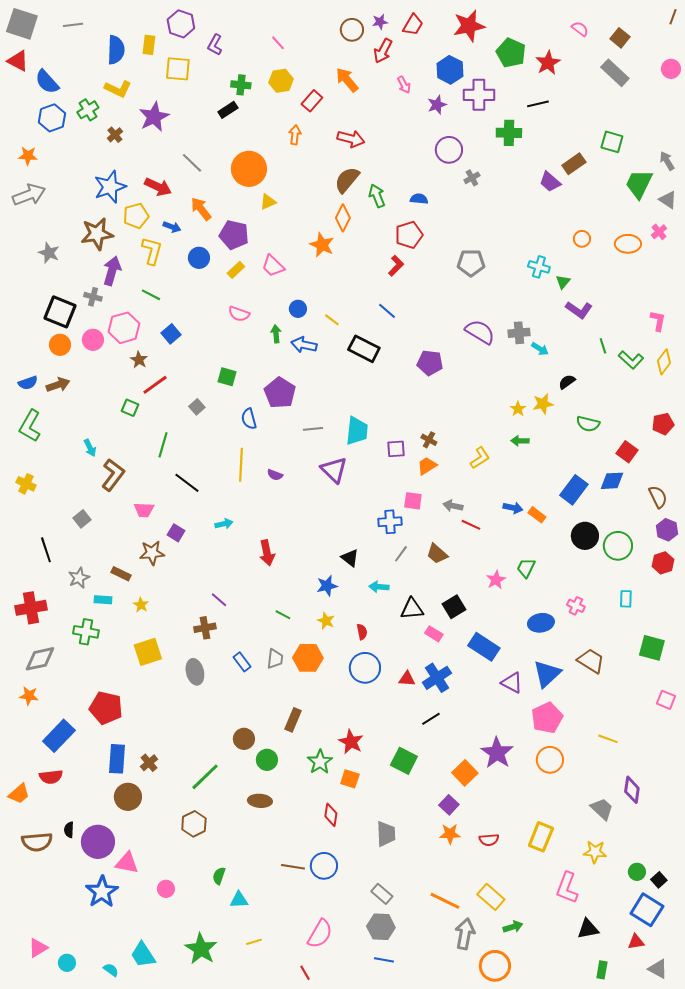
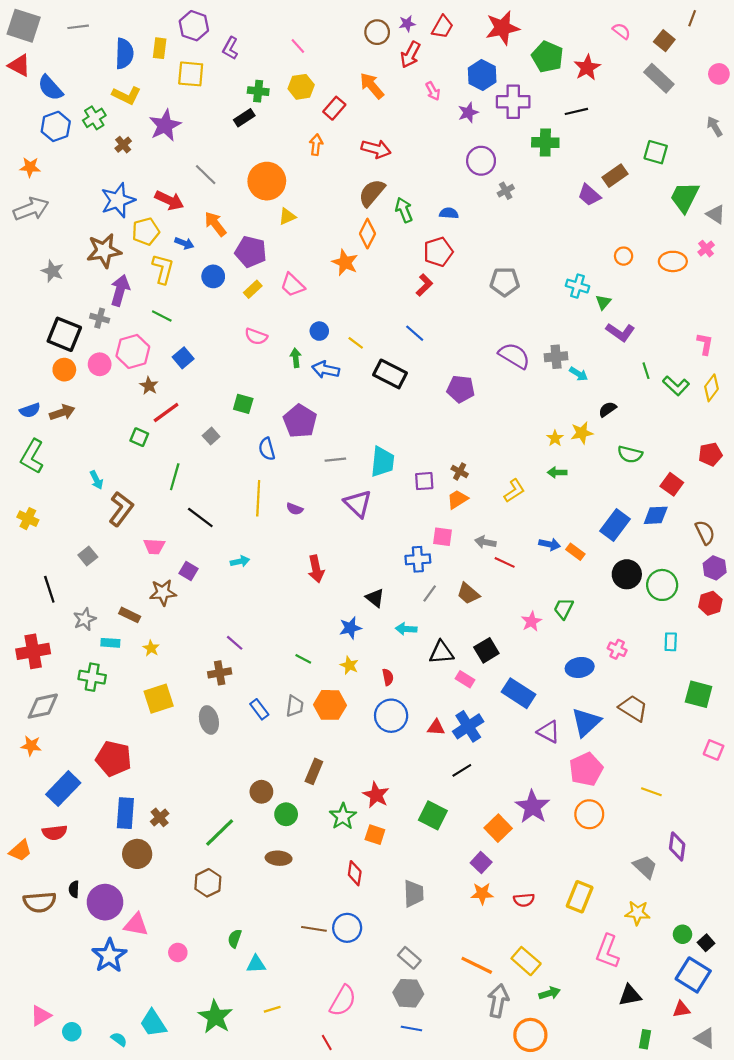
brown line: (673, 17) -> (692, 18), moved
gray arrow: (667, 161) -> (715, 126), moved
red arrow: (267, 553) -> (316, 569), moved

